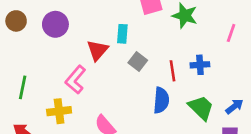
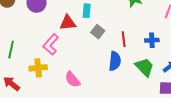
red triangle: (97, 50) -> (68, 23), turned 42
blue cross: (200, 65) -> (152, 40), moved

